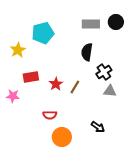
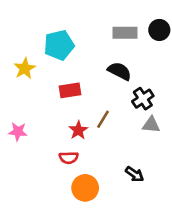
black semicircle: (87, 52) -> (119, 71), turned 108
red rectangle: (31, 77) -> (70, 90), moved
red star: (56, 84) -> (78, 130), moved

